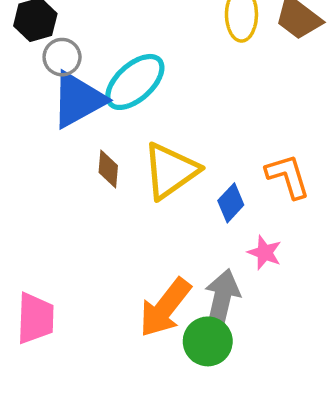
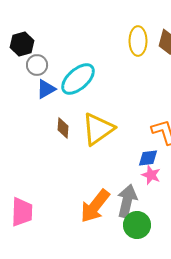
blue triangle: (78, 100) -> (46, 89), size x0.6
blue diamond: (231, 203) -> (148, 158), moved, turned 40
green circle: (208, 341) -> (137, 225), moved

